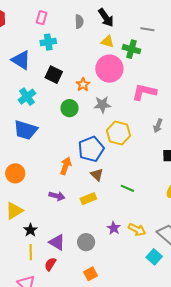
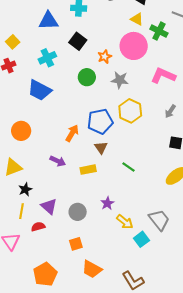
blue triangle: (21, 60) -> (48, 21), turned -45
yellow arrow: (137, 230) -> (125, 222), moved
red semicircle: (50, 264) -> (38, 227), turned 32

